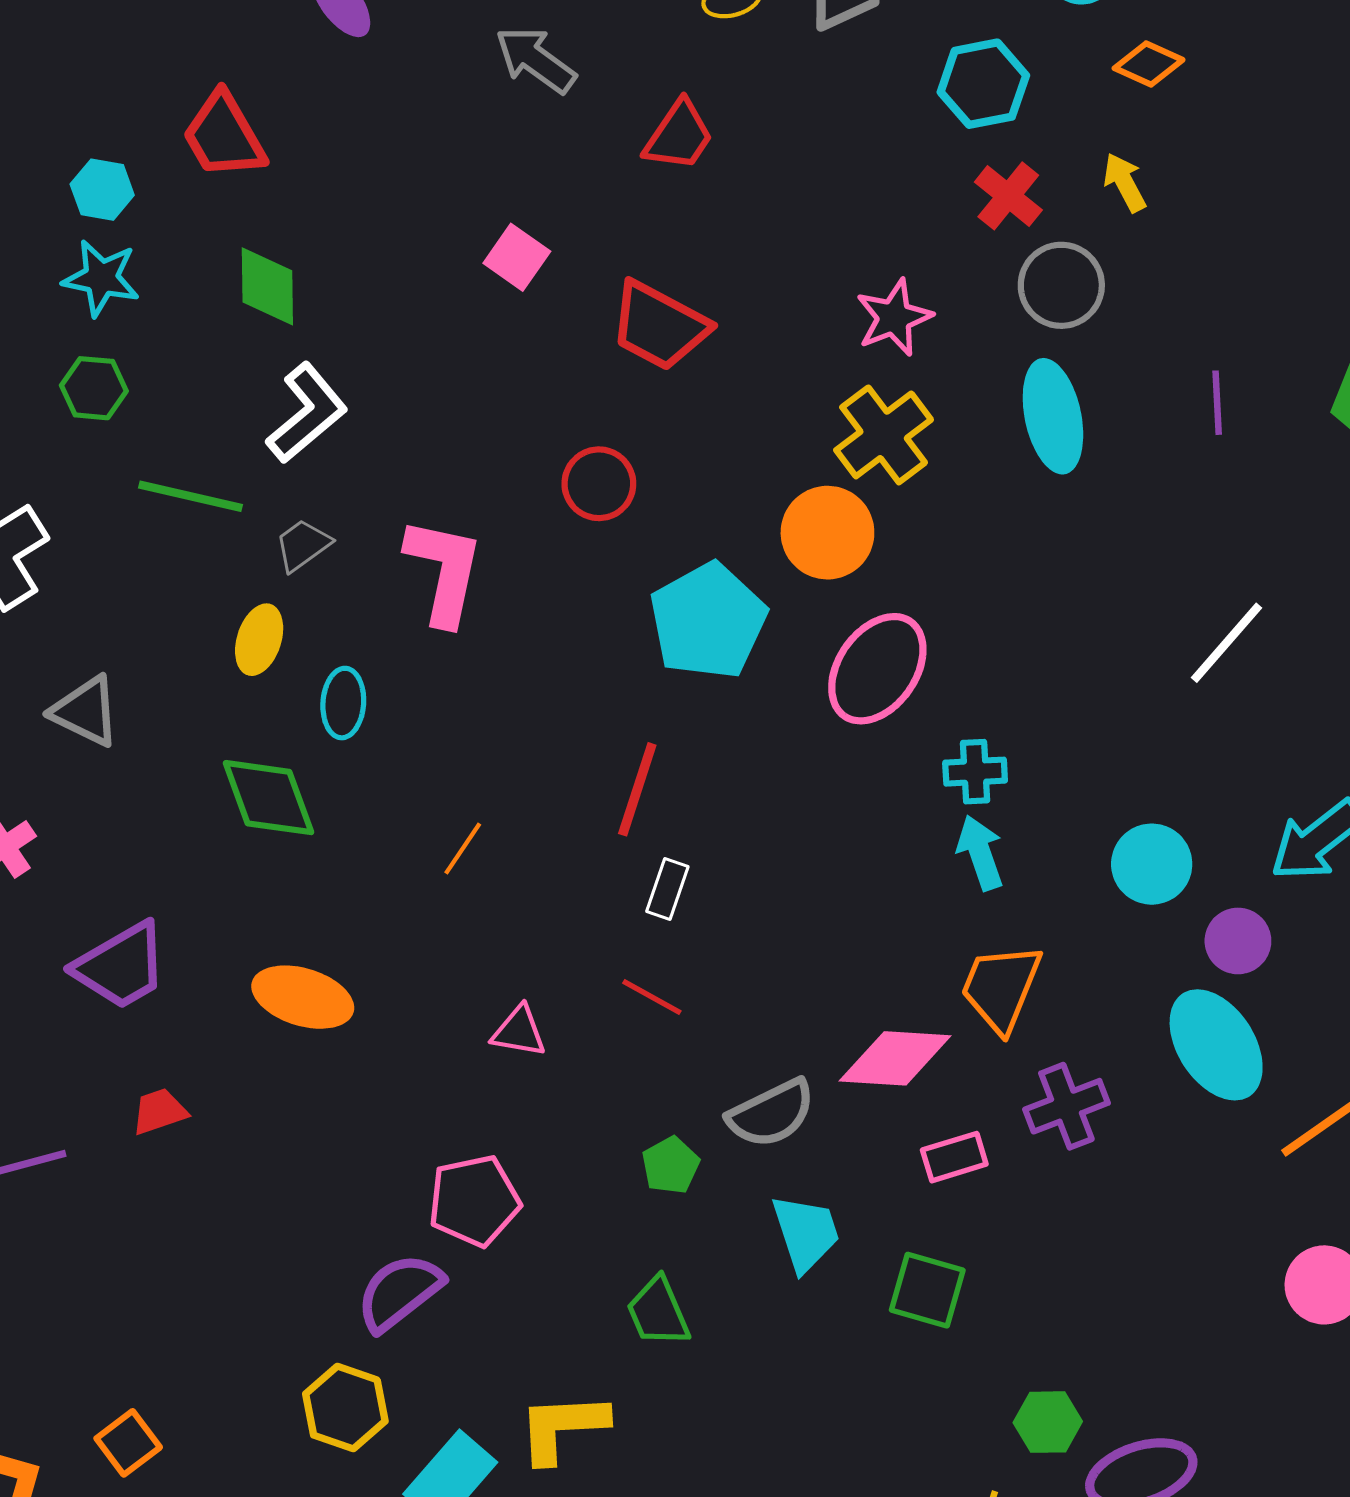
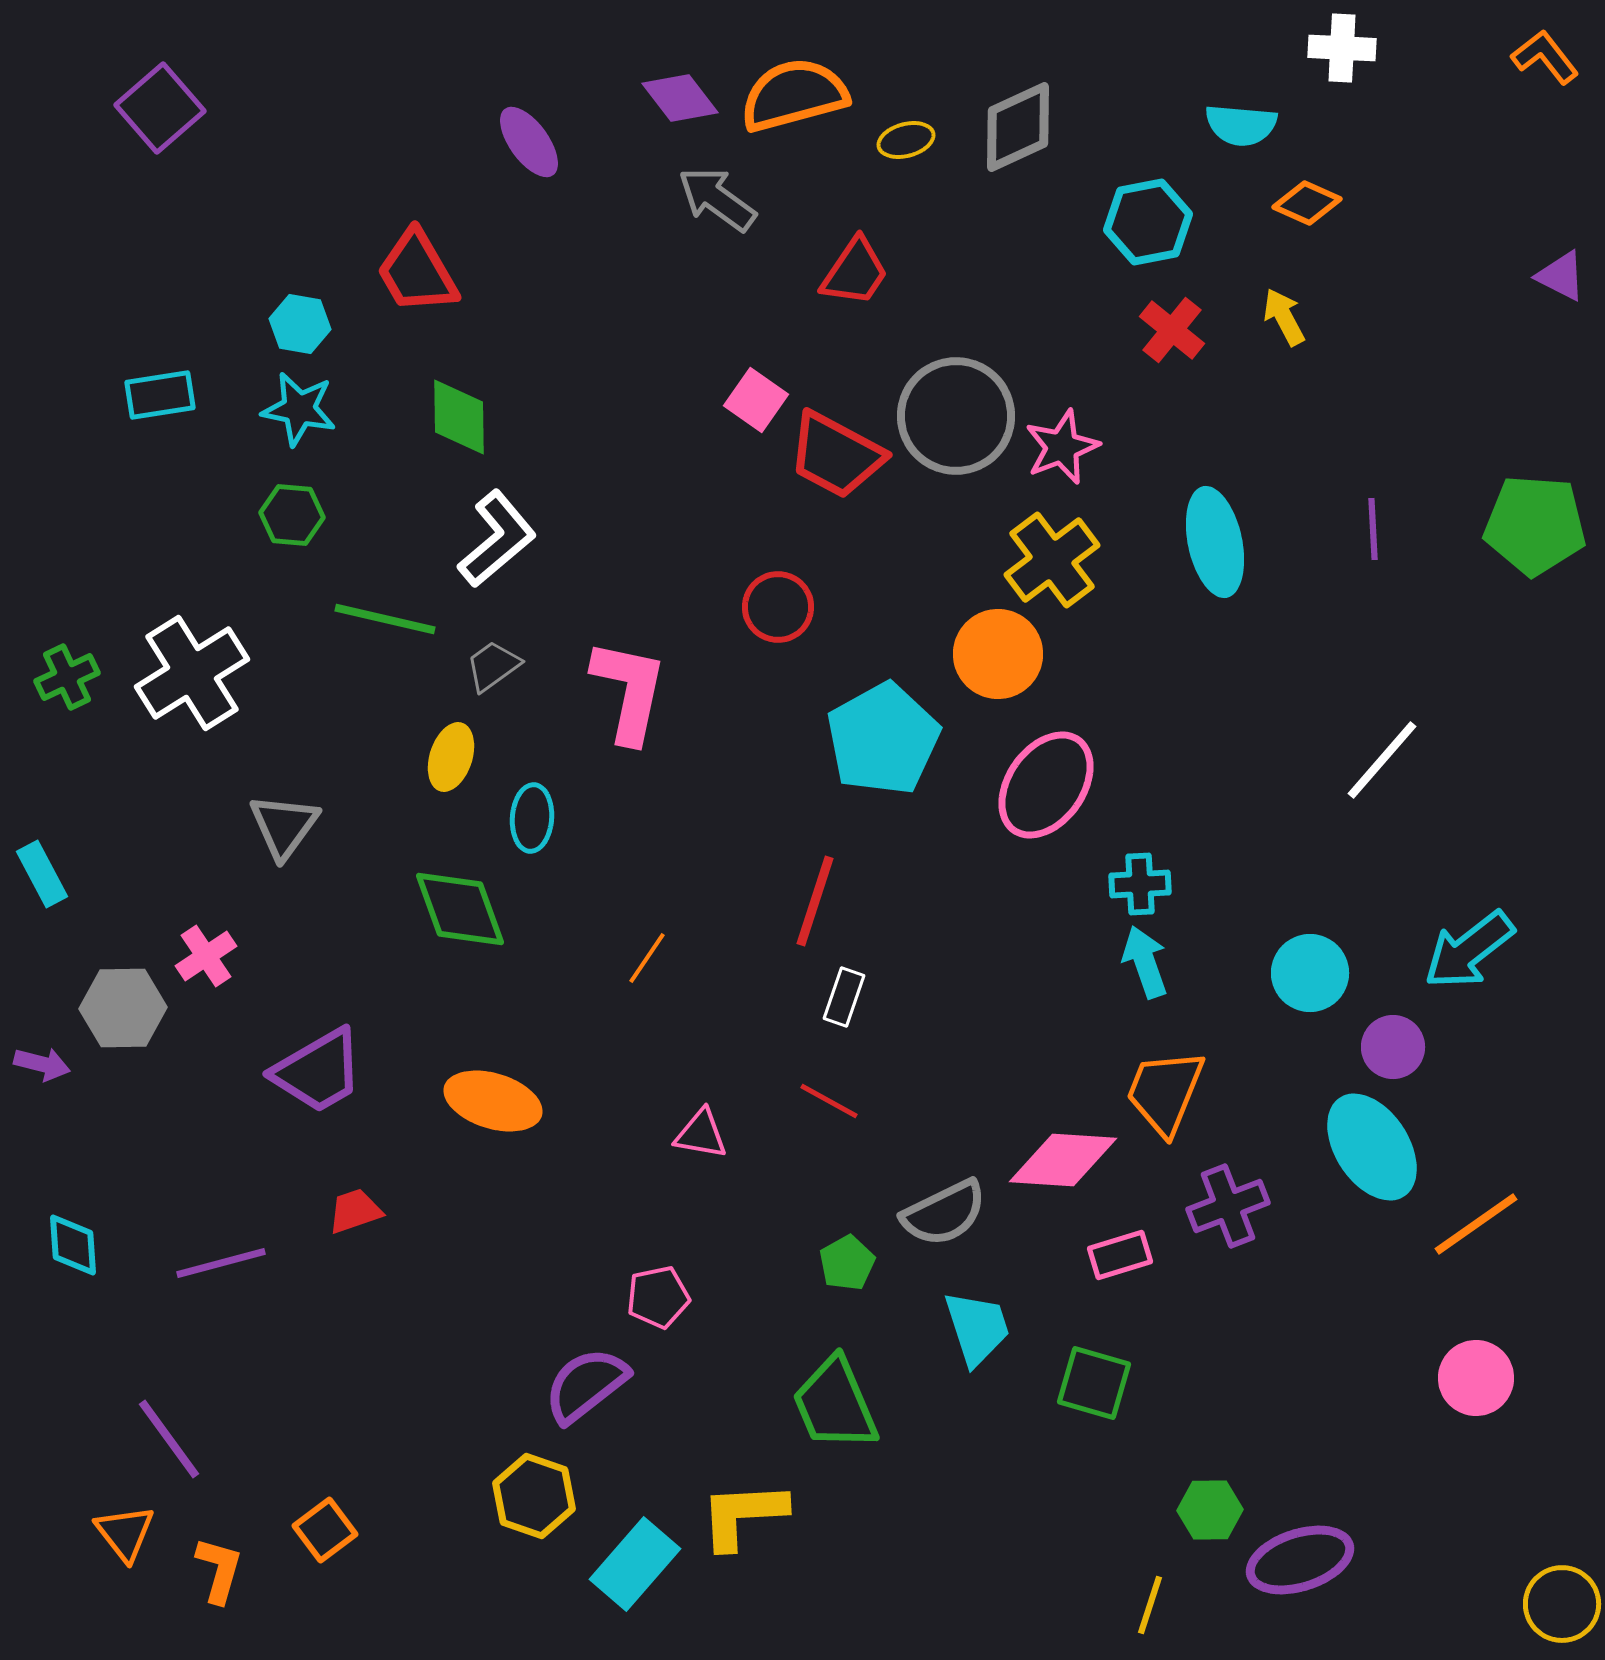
pink square: (517, 257) -> (756, 400), moved
gray circle: (1061, 285) -> (956, 416), moved, size x1.4
gray triangle: (86, 711) -> (284, 826), turned 40
pink pentagon: (474, 1201) -> (658, 1297), size x0.7
green trapezoid: (658, 1312) -> (835, 1404), size x1.4

